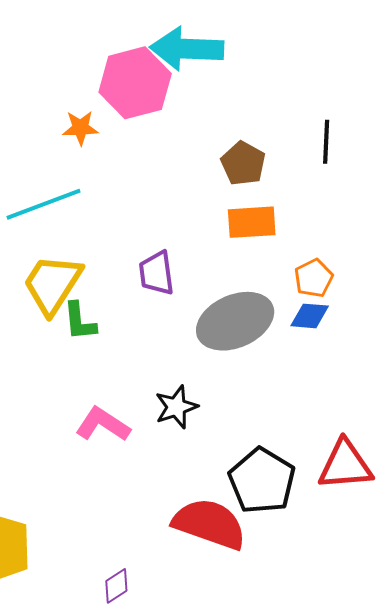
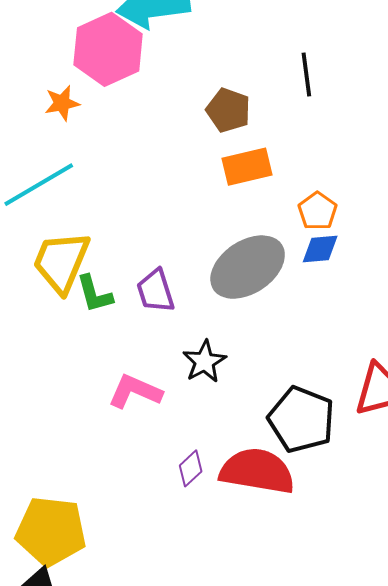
purple trapezoid: (157, 273) -> (155, 291), moved
purple diamond: (116, 586) -> (191, 468), moved

